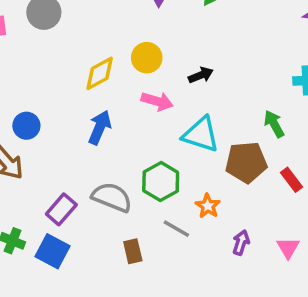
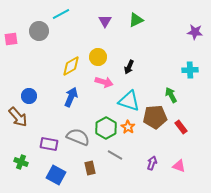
black arrow: (201, 75) -> (129, 67), turned 136
orange star: (208, 206) -> (128, 127), moved
purple rectangle: (61, 209) -> (49, 144), turned 60
pink triangle: (288, 248) -> (179, 166), turned -40
blue square: (53, 251) -> (56, 175), moved

